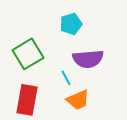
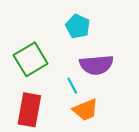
cyan pentagon: (71, 24) -> (78, 26), turned -30

